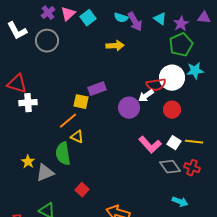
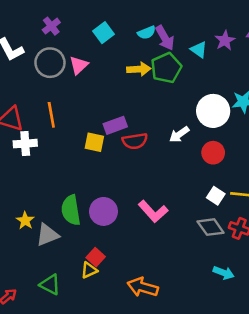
pink triangle: (68, 14) -> (79, 65), moved
cyan semicircle: (121, 18) -> (147, 33), turned -40
cyan triangle: (160, 19) -> (199, 50), moved
green pentagon: (181, 45) -> (166, 68), moved
red semicircle: (156, 85) -> (135, 141), moved
purple circle: (129, 108) -> (103, 211), moved
orange line: (68, 121) -> (51, 115), moved, turned -60
yellow triangle: (77, 137) -> (89, 270), moved, turned -48
pink L-shape: (150, 145) -> (153, 211), moved

